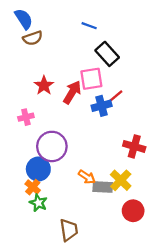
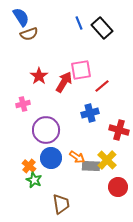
blue line: (89, 26) -> (79, 23), turned 48
black rectangle: (107, 54) -> (102, 28), moved
blue cross: (102, 106) -> (90, 113), moved
blue circle: (38, 169) -> (51, 158), moved

